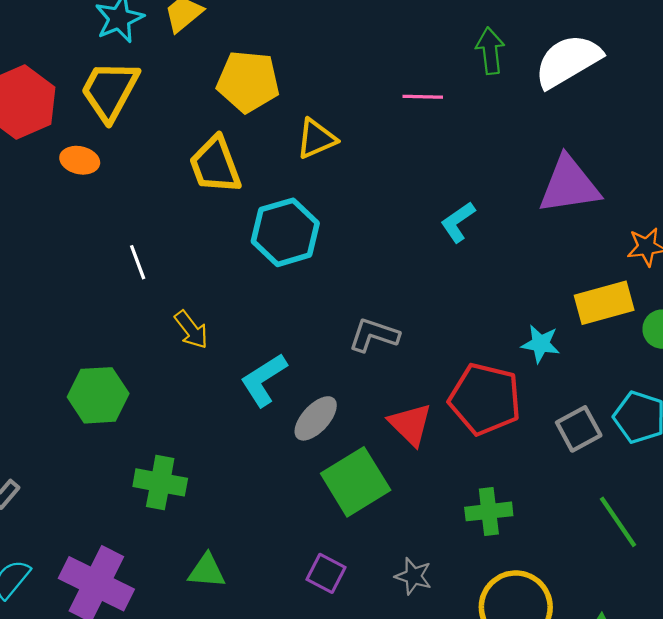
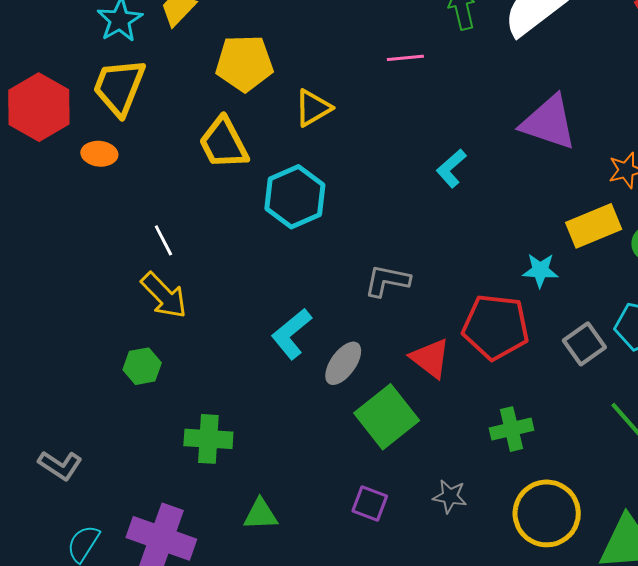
purple triangle: (569, 185) -> (549, 122), turned 34
yellow arrow: (191, 330) -> (164, 295), moved, size x1.4
green hexagon: (98, 395) -> (142, 366), size x0.7

